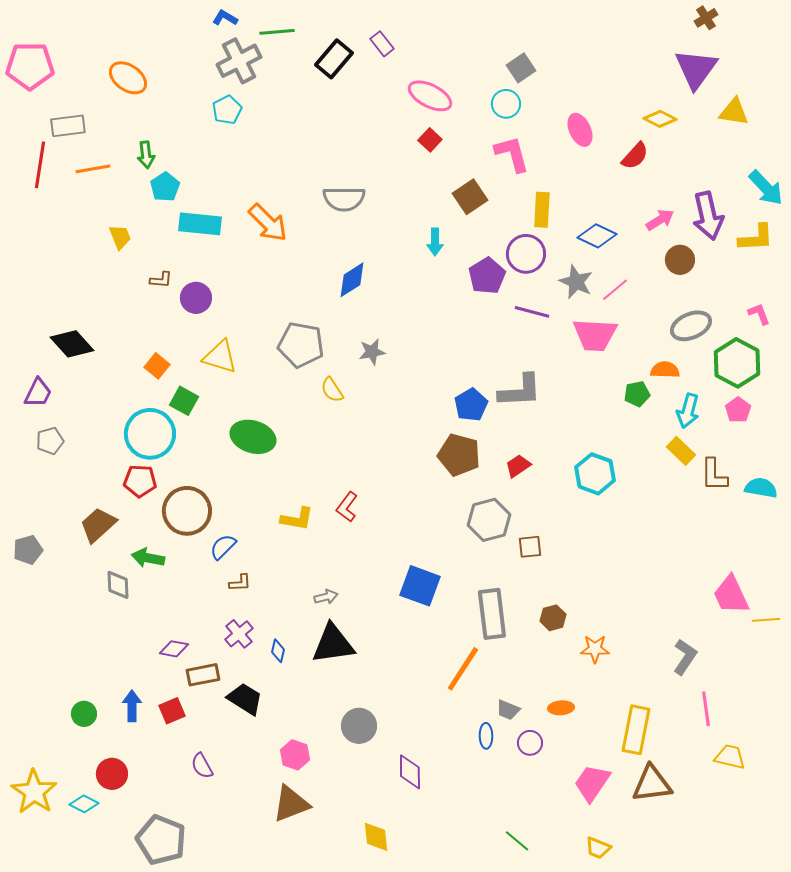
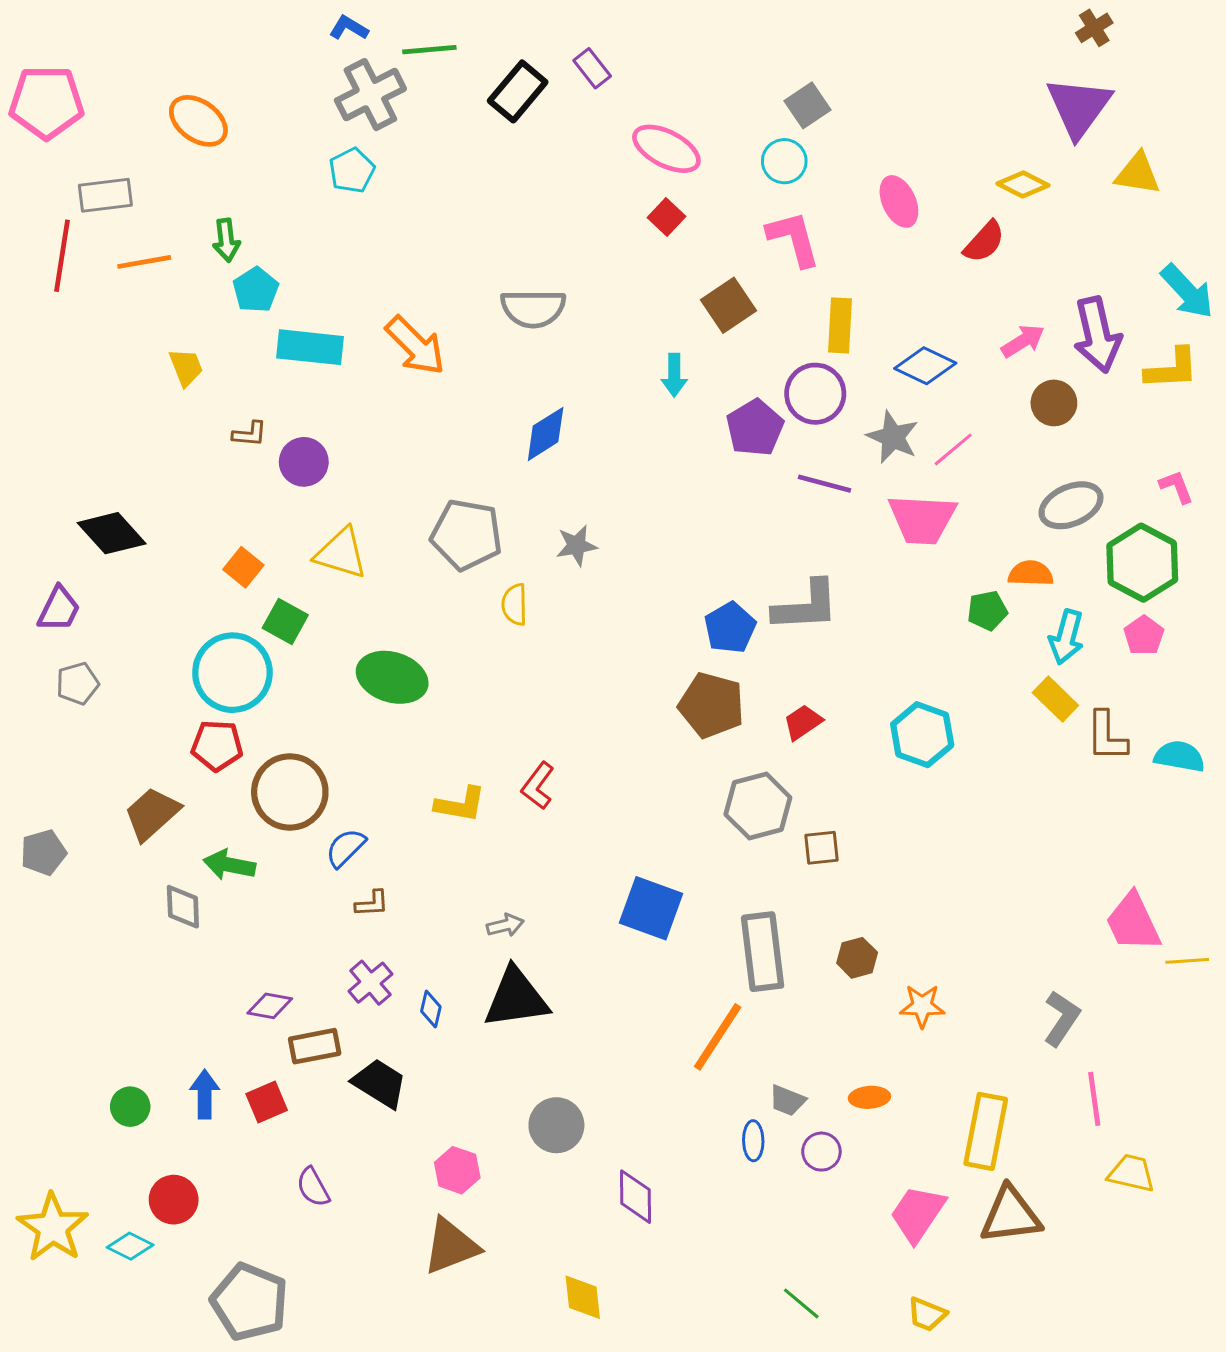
yellow semicircle: (332, 390) -> (515, 604), turned 32

